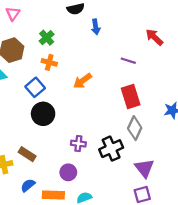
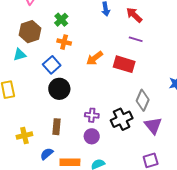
red arrow: (154, 37) -> (134, 15), moved
red rectangle: (131, 97) -> (124, 64), moved, turned -55
brown rectangle: (27, 154) -> (56, 127), moved, turned 63
purple triangle: (144, 168) -> (153, 125), moved
purple circle: (68, 172) -> (92, 136), moved

